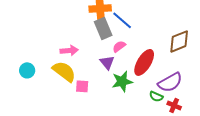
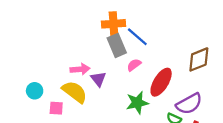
purple triangle: (107, 62) -> (98, 79), moved
pink square: (82, 86) -> (56, 108), moved

